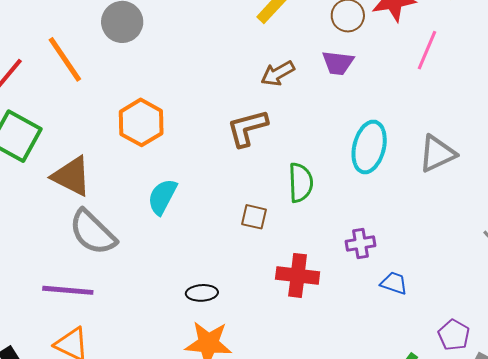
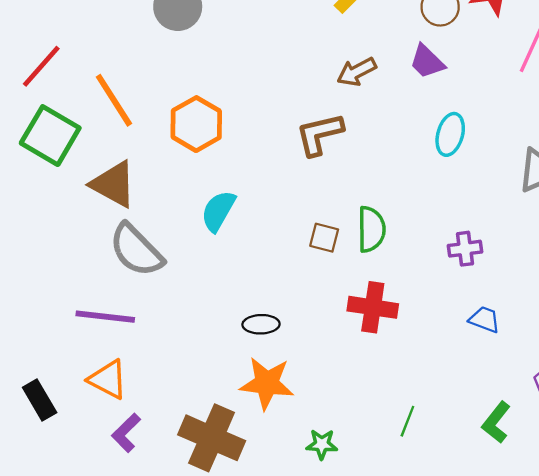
orange line: (65, 59) -> (114, 100), moved
purple trapezoid: (338, 63) -> (427, 62), turned 36
cyan ellipse: (369, 147) -> (450, 134), moved, size x0.7
green semicircle: (301, 183) -> (371, 229), moved
purple cross: (360, 243) -> (465, 249), moved

